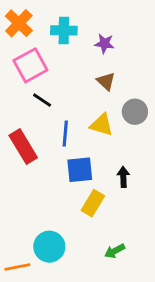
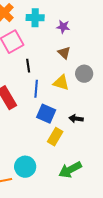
black line: (42, 100) -> (28, 66), moved, turned 48
blue square: (80, 170) -> (46, 114), turned 30
black arrow: (123, 177) -> (76, 119), turned -80
green arrow: (115, 251) -> (70, 170), size x1.6

